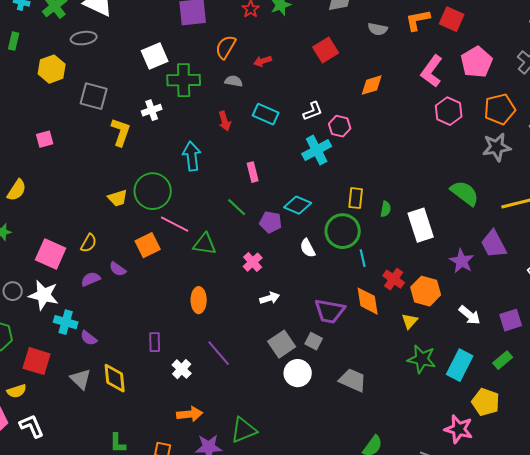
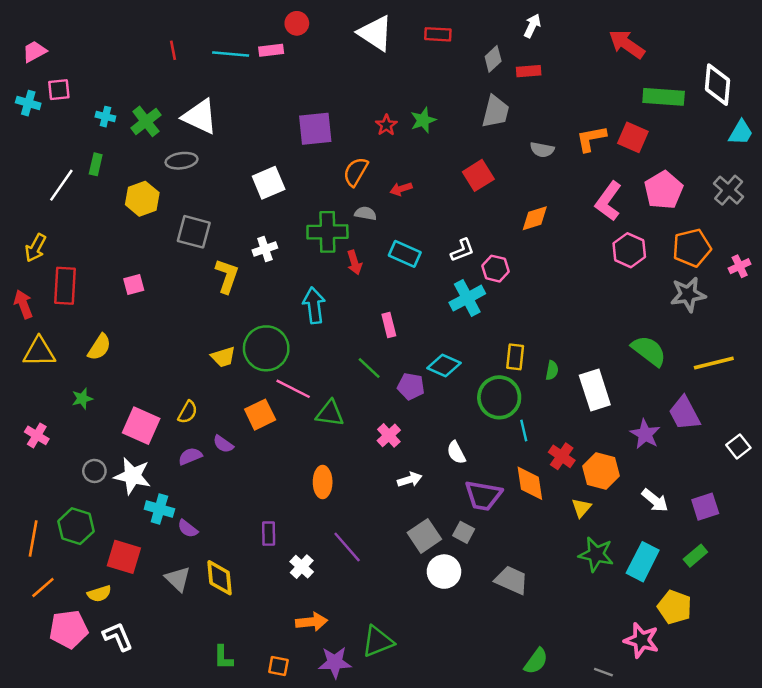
green cross: (184, 80) -> (327, 232), moved
white semicircle: (308, 248) -> (456, 453), moved

